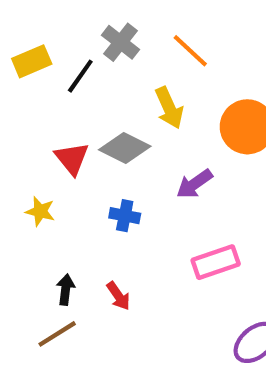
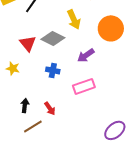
pink rectangle: (216, 262) -> (84, 86), moved
brown line: (57, 334) -> (33, 126), moved

